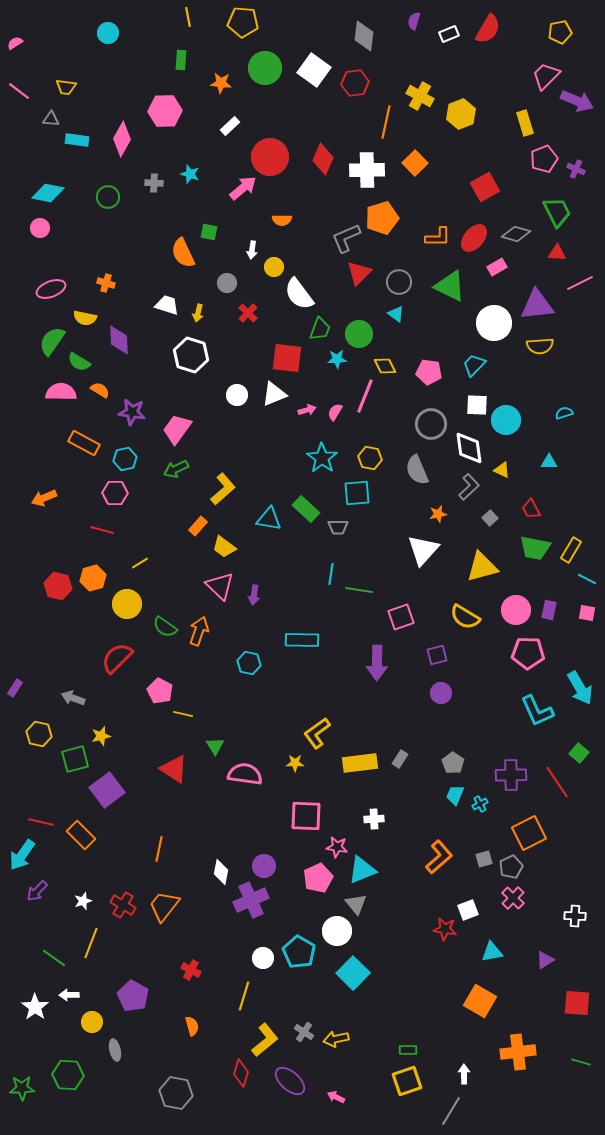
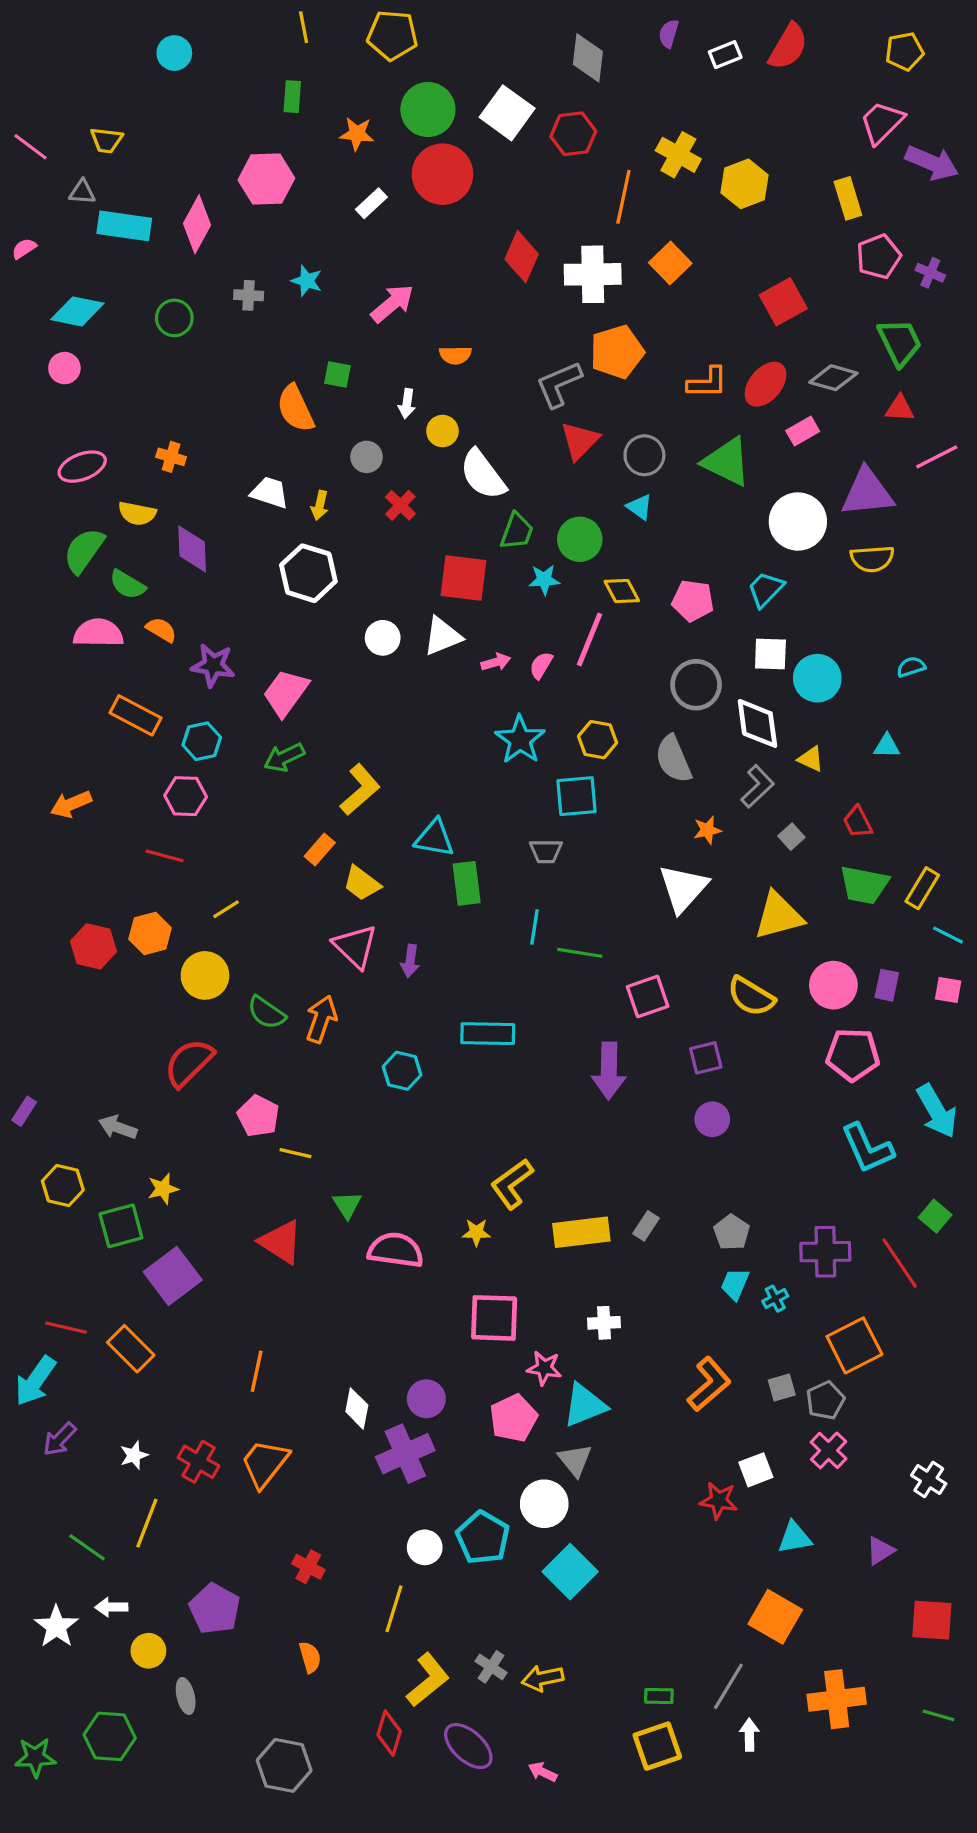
pink semicircle: (15, 43) -> (24, 248), moved
cyan rectangle: (77, 140) -> (124, 226), size x1.4
red circle: (270, 157) -> (442, 174), moved
green rectangle: (306, 509) -> (467, 883), moved, turned 40
white cross: (575, 916) -> (929, 1480), turned 30
gray line: (451, 1111) -> (728, 1686), moved

